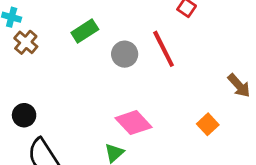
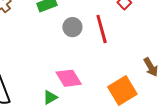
orange square: (208, 124) -> (122, 91), size x1.8

